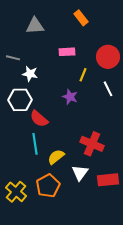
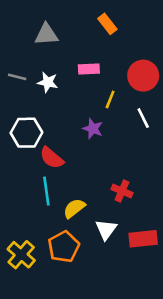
white star: (30, 74) -> (48, 82), moved
red cross: (92, 144) -> (122, 191), size x0.7

